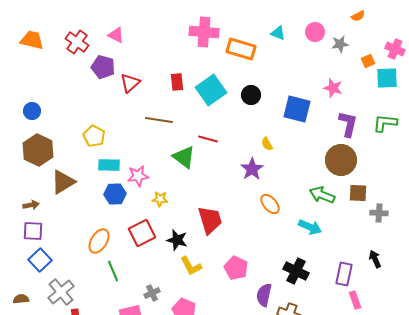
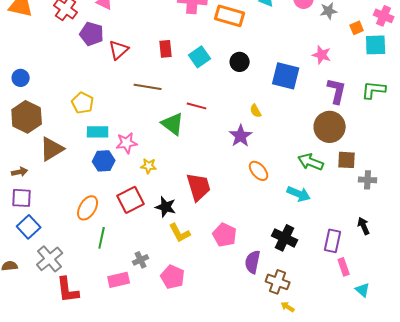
cyan square: (211, 90) -> (200, 57), size x0.7
green line: (113, 271) -> (102, 238), turned 35

